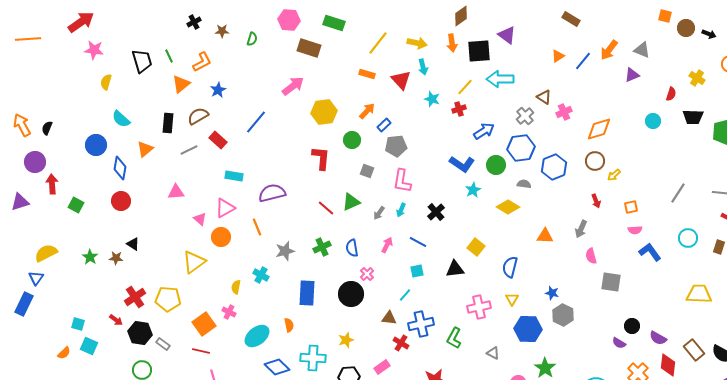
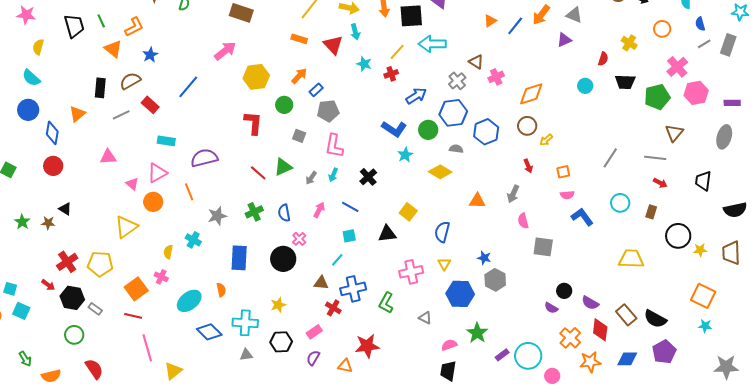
orange triangle: (181, 84) -> (113, 49), turned -42
cyan semicircle: (121, 119) -> (31, 78), moved

